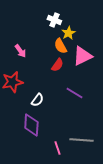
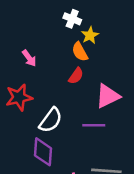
pink triangle: (82, 56) -> (108, 96), moved
purple line: (74, 93) -> (94, 125), moved, turned -30
white semicircle: (37, 100) -> (51, 120), size x1.5

